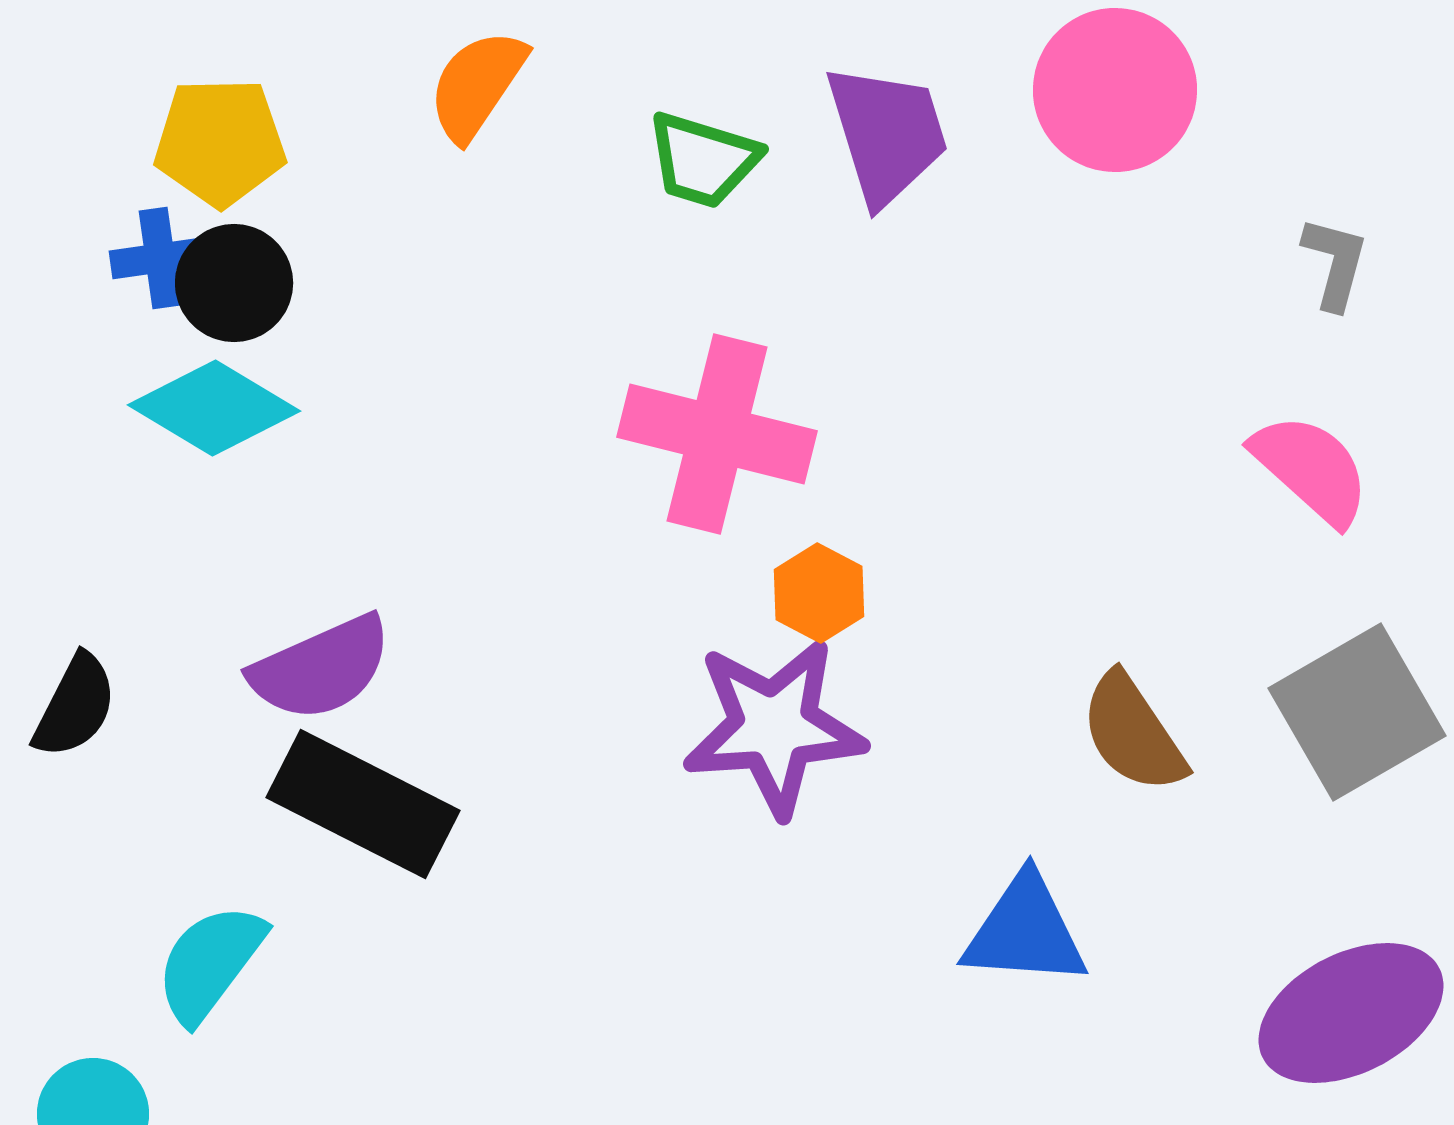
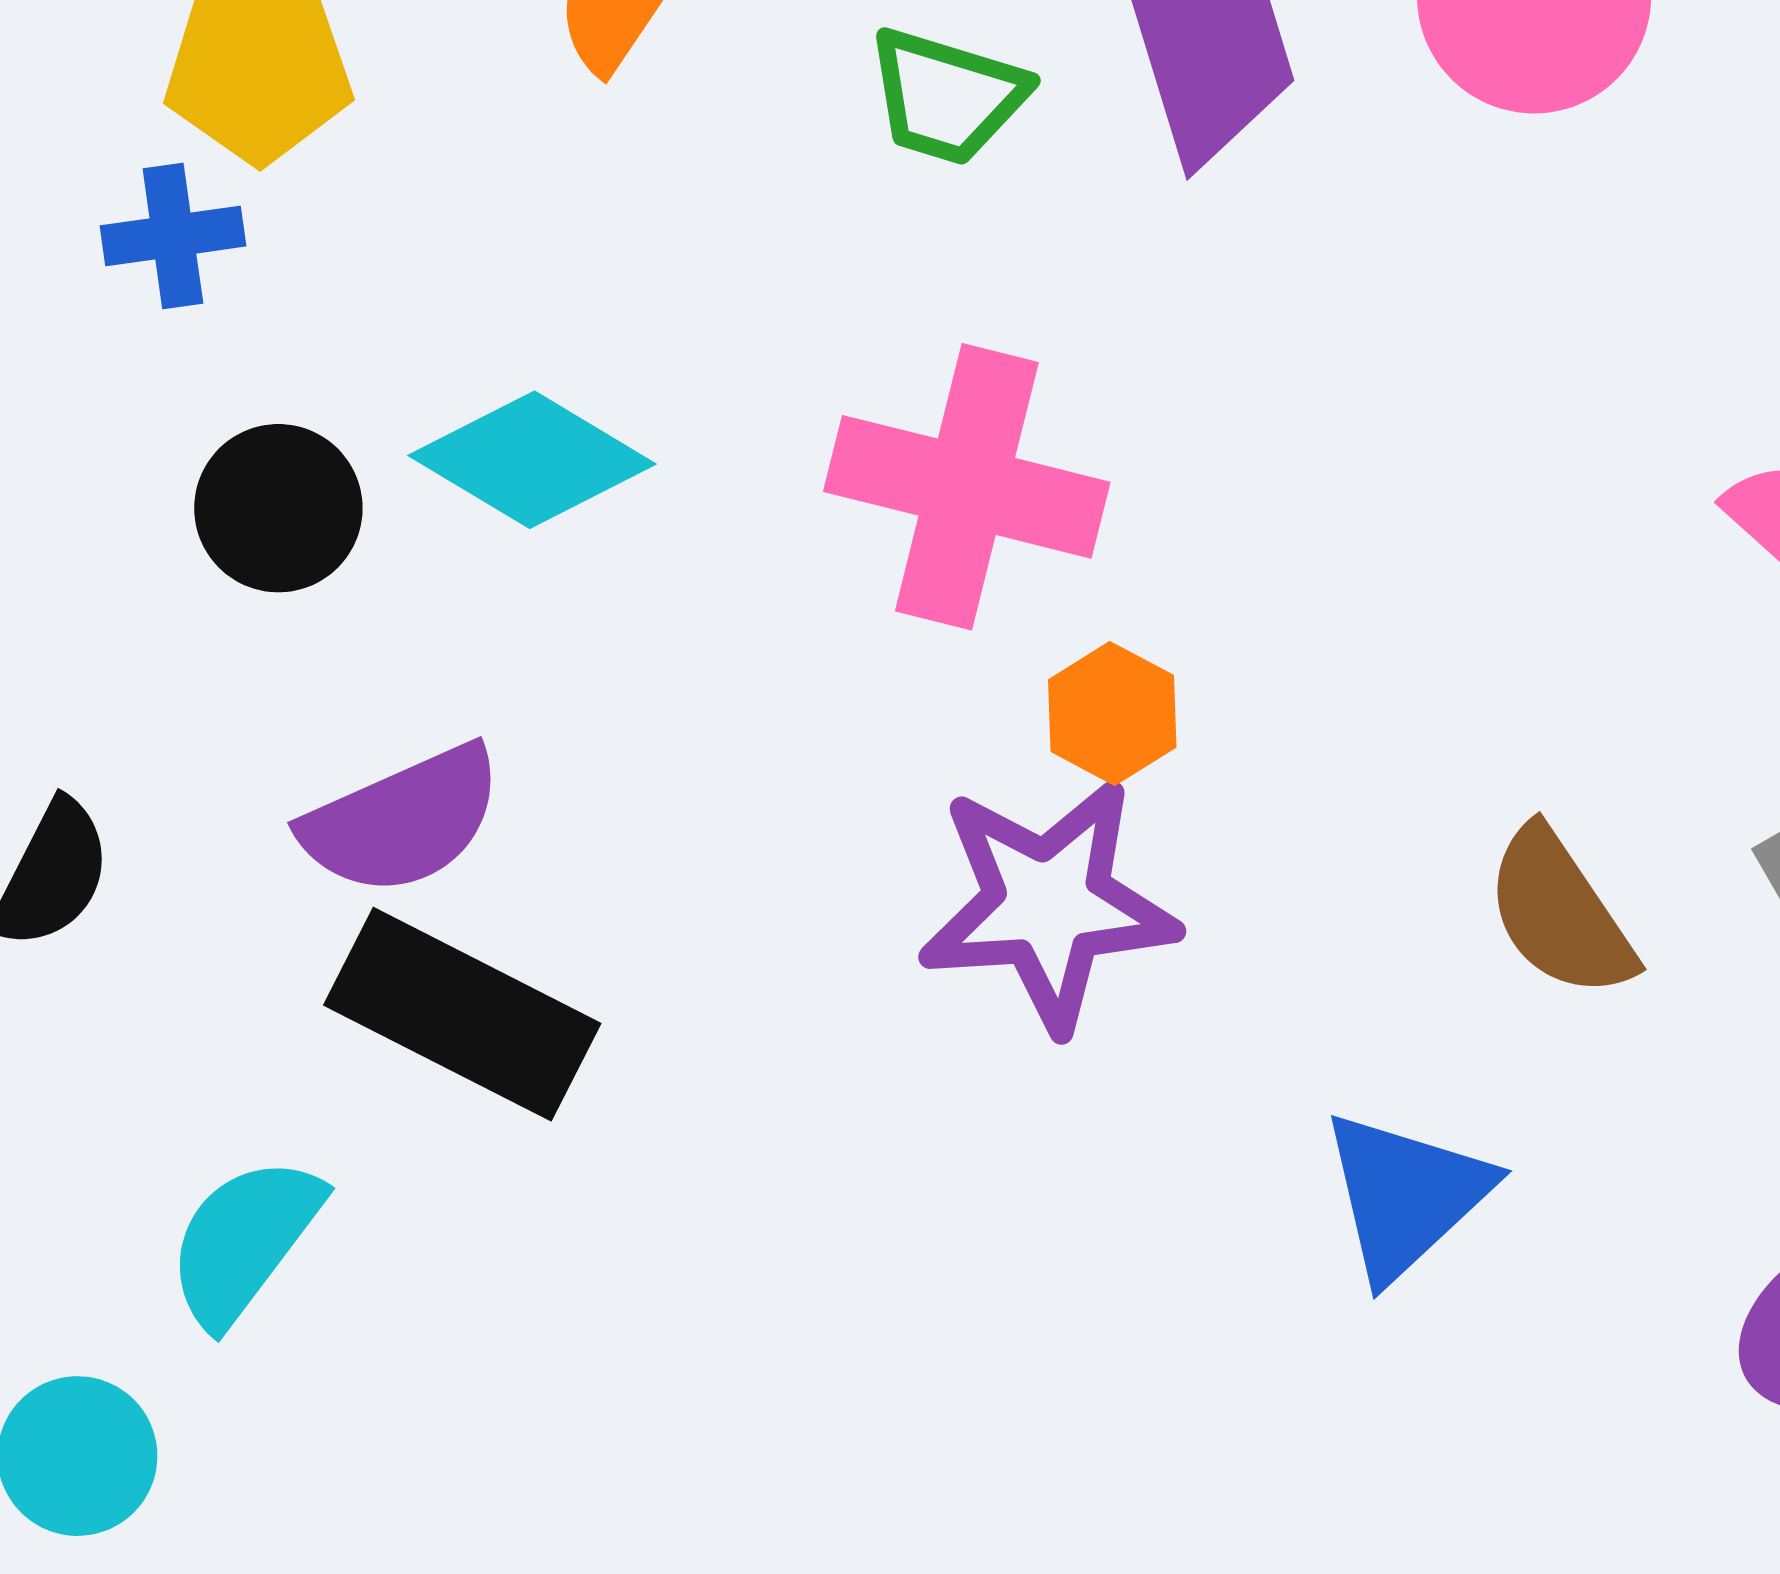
black circle: (234, 283) -> (278, 508), moved
cyan diamond: (214, 408) -> (532, 460), moved
blue triangle: (1025, 931) -> (1406, 1195), turned -47

